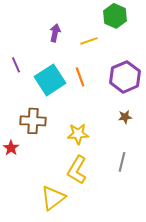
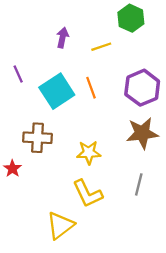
brown star: (125, 117) -> (142, 133), size x2.0
yellow L-shape: (77, 170) -> (88, 194), turned -56

